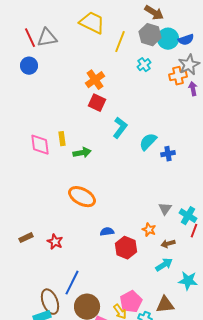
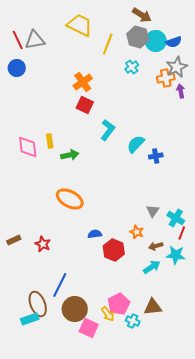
cyan star: (188, 281) -> (176, 255), moved

